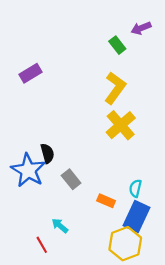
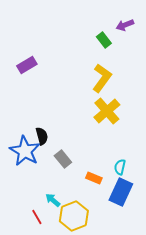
yellow hexagon: (125, 244) -> (74, 216), moved

